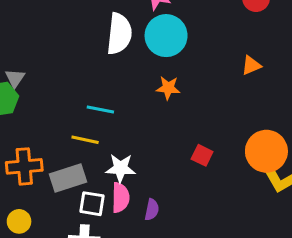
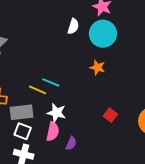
white semicircle: (119, 34) -> (73, 26), size x0.6
cyan line: (100, 109) -> (51, 82), moved
white square: (92, 204) -> (23, 131), moved

